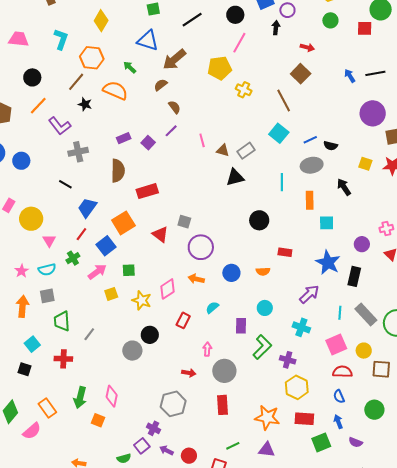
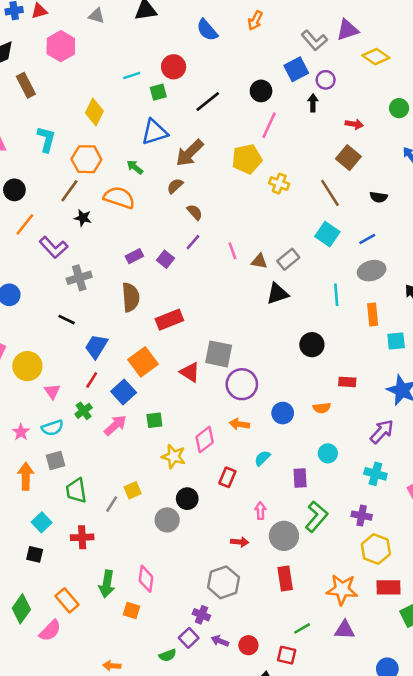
green circle: (330, 20) -> (399, 108), moved
blue triangle: (148, 41) -> (155, 132), turned -30
black semicircle: (331, 146) -> (379, 197), moved
gray square: (184, 222) -> (219, 354), size x1.6
yellow square: (111, 294) -> (133, 490), moved
green L-shape: (262, 347) -> (316, 517), moved

